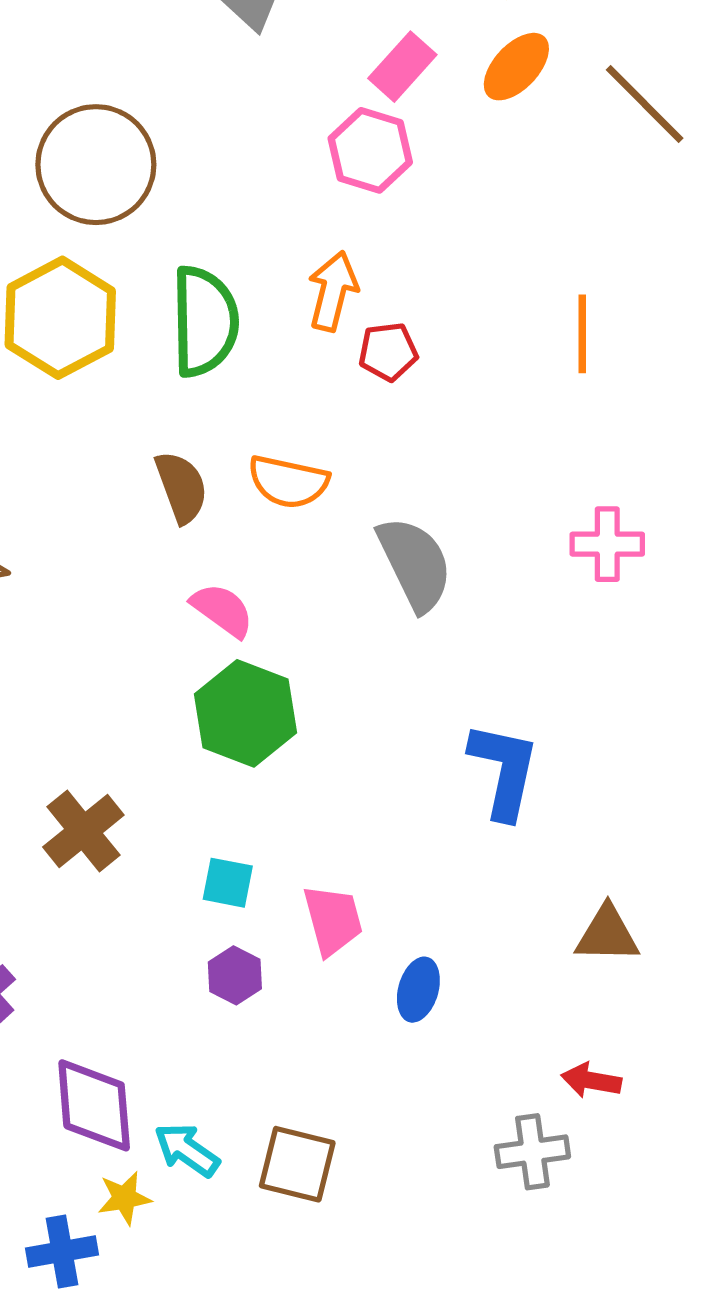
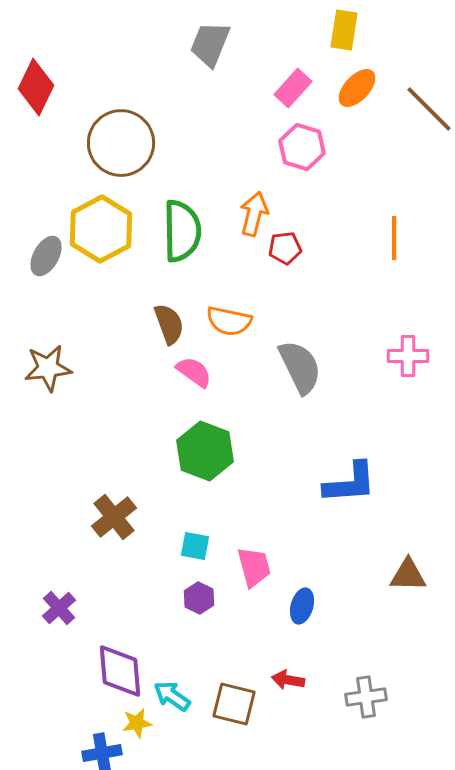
pink hexagon: (370, 150) -> (302, 147), moved
pink semicircle: (222, 610) -> (194, 372), moved
blue L-shape: (504, 770) -> (350, 483), turned 74
red arrow: (591, 1080) -> (288, 680), moved

